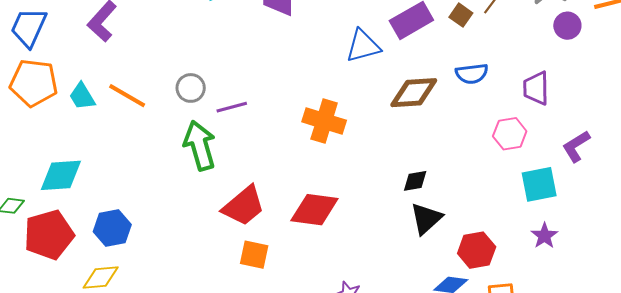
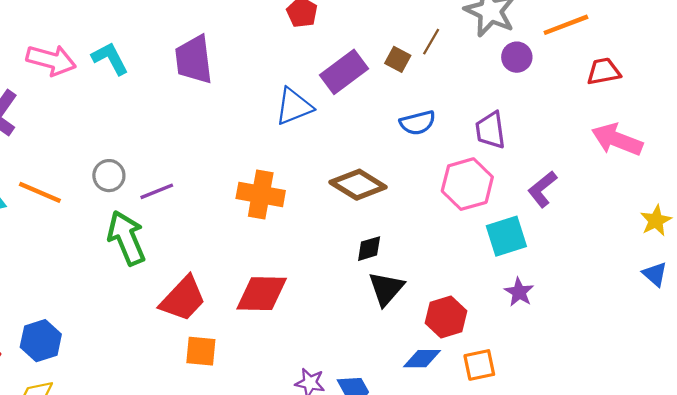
brown diamond: (414, 93) -> (358, 185), moved, turned 42
pink hexagon: (510, 134) -> (467, 184), size x1.4

